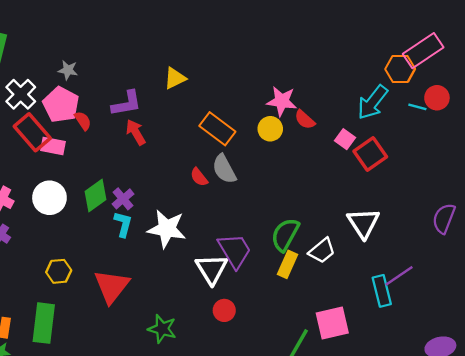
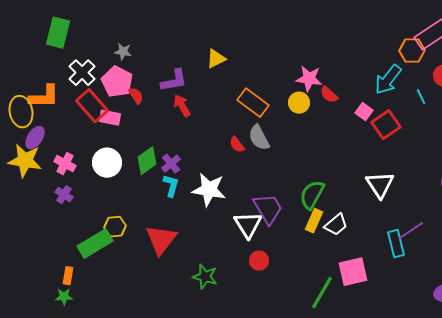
cyan line: (417, 107) -> (421, 97), moved, turned 49
white trapezoid: (322, 251) -> (336, 225), moved
green rectangle: (44, 323) -> (95, 244), moved, turned 52

